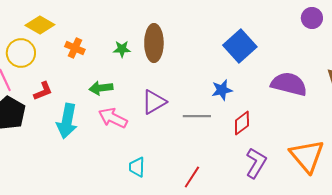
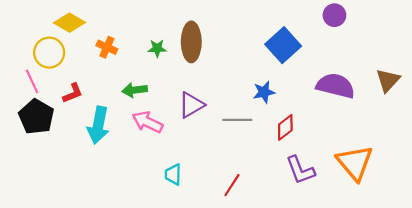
purple circle: (312, 18) -> (334, 15), moved
purple L-shape: (256, 163) -> (300, 170), turned 128

